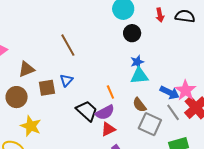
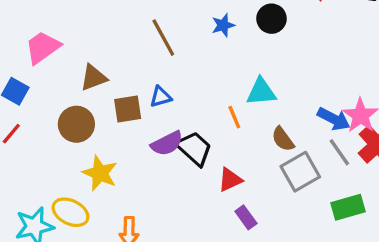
blue star: (137, 62) -> (223, 25), moved
cyan triangle: (139, 76) -> (261, 92), moved
blue triangle: (66, 80) -> (160, 97), turned 32
purple semicircle: (105, 112) -> (167, 143), moved
gray square: (150, 124) -> (300, 172), turned 35

